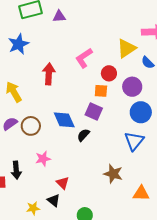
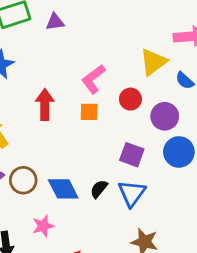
orange square: (101, 91) -> (89, 112), moved
purple square: (94, 112) -> (132, 155), moved
blue diamond: (64, 120) -> (63, 189), moved
blue triangle: (134, 141) -> (132, 193), moved

